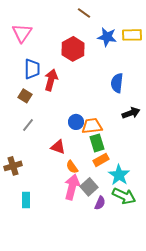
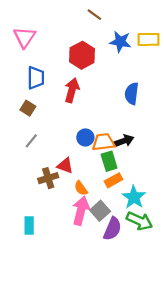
red arrow: (51, 80) -> (72, 90), moved
black arrow: (131, 113) -> (124, 141), moved
brown cross: (13, 166) -> (48, 178), moved
purple semicircle: (100, 203) -> (112, 229), size x1.5

